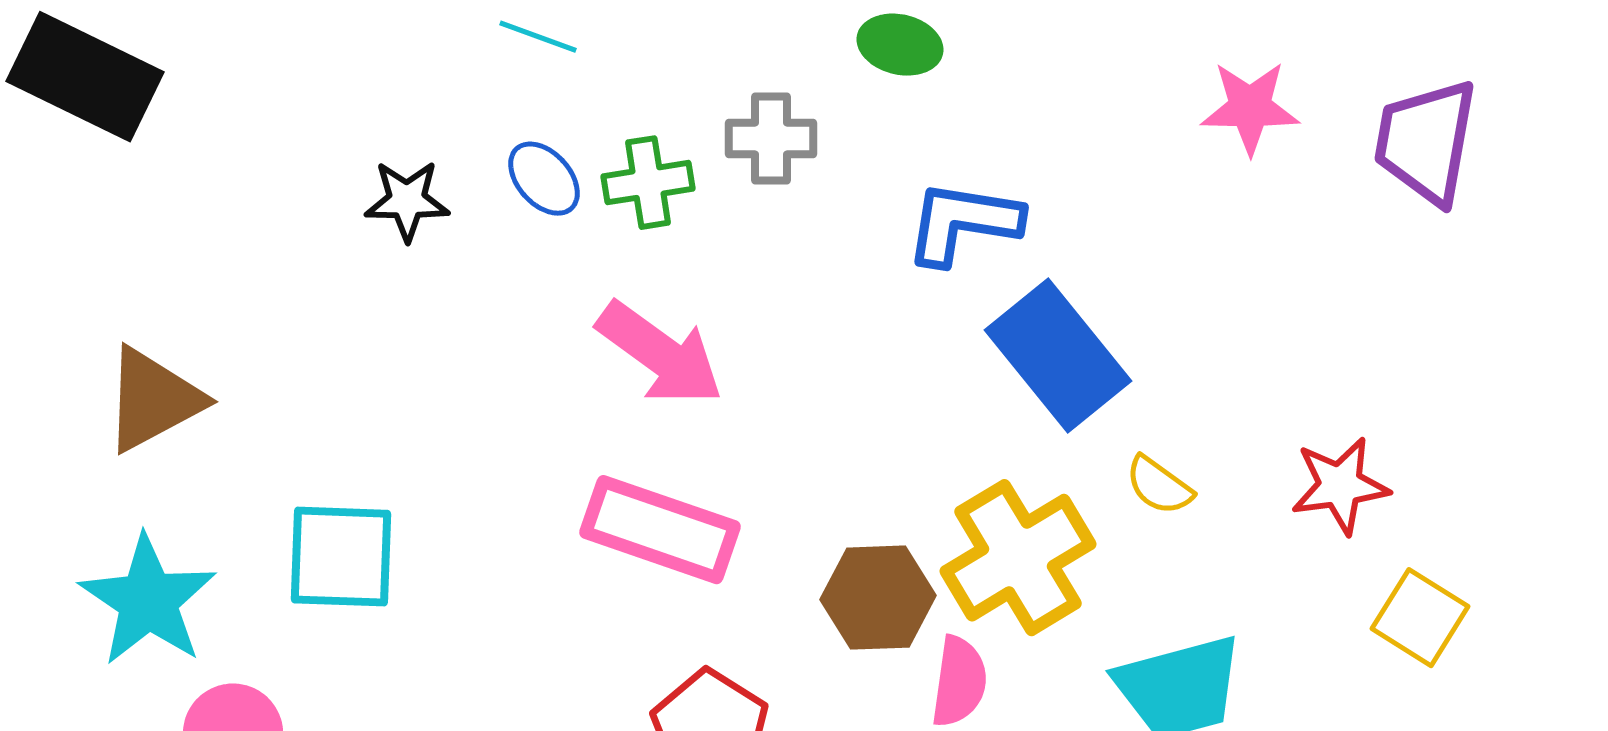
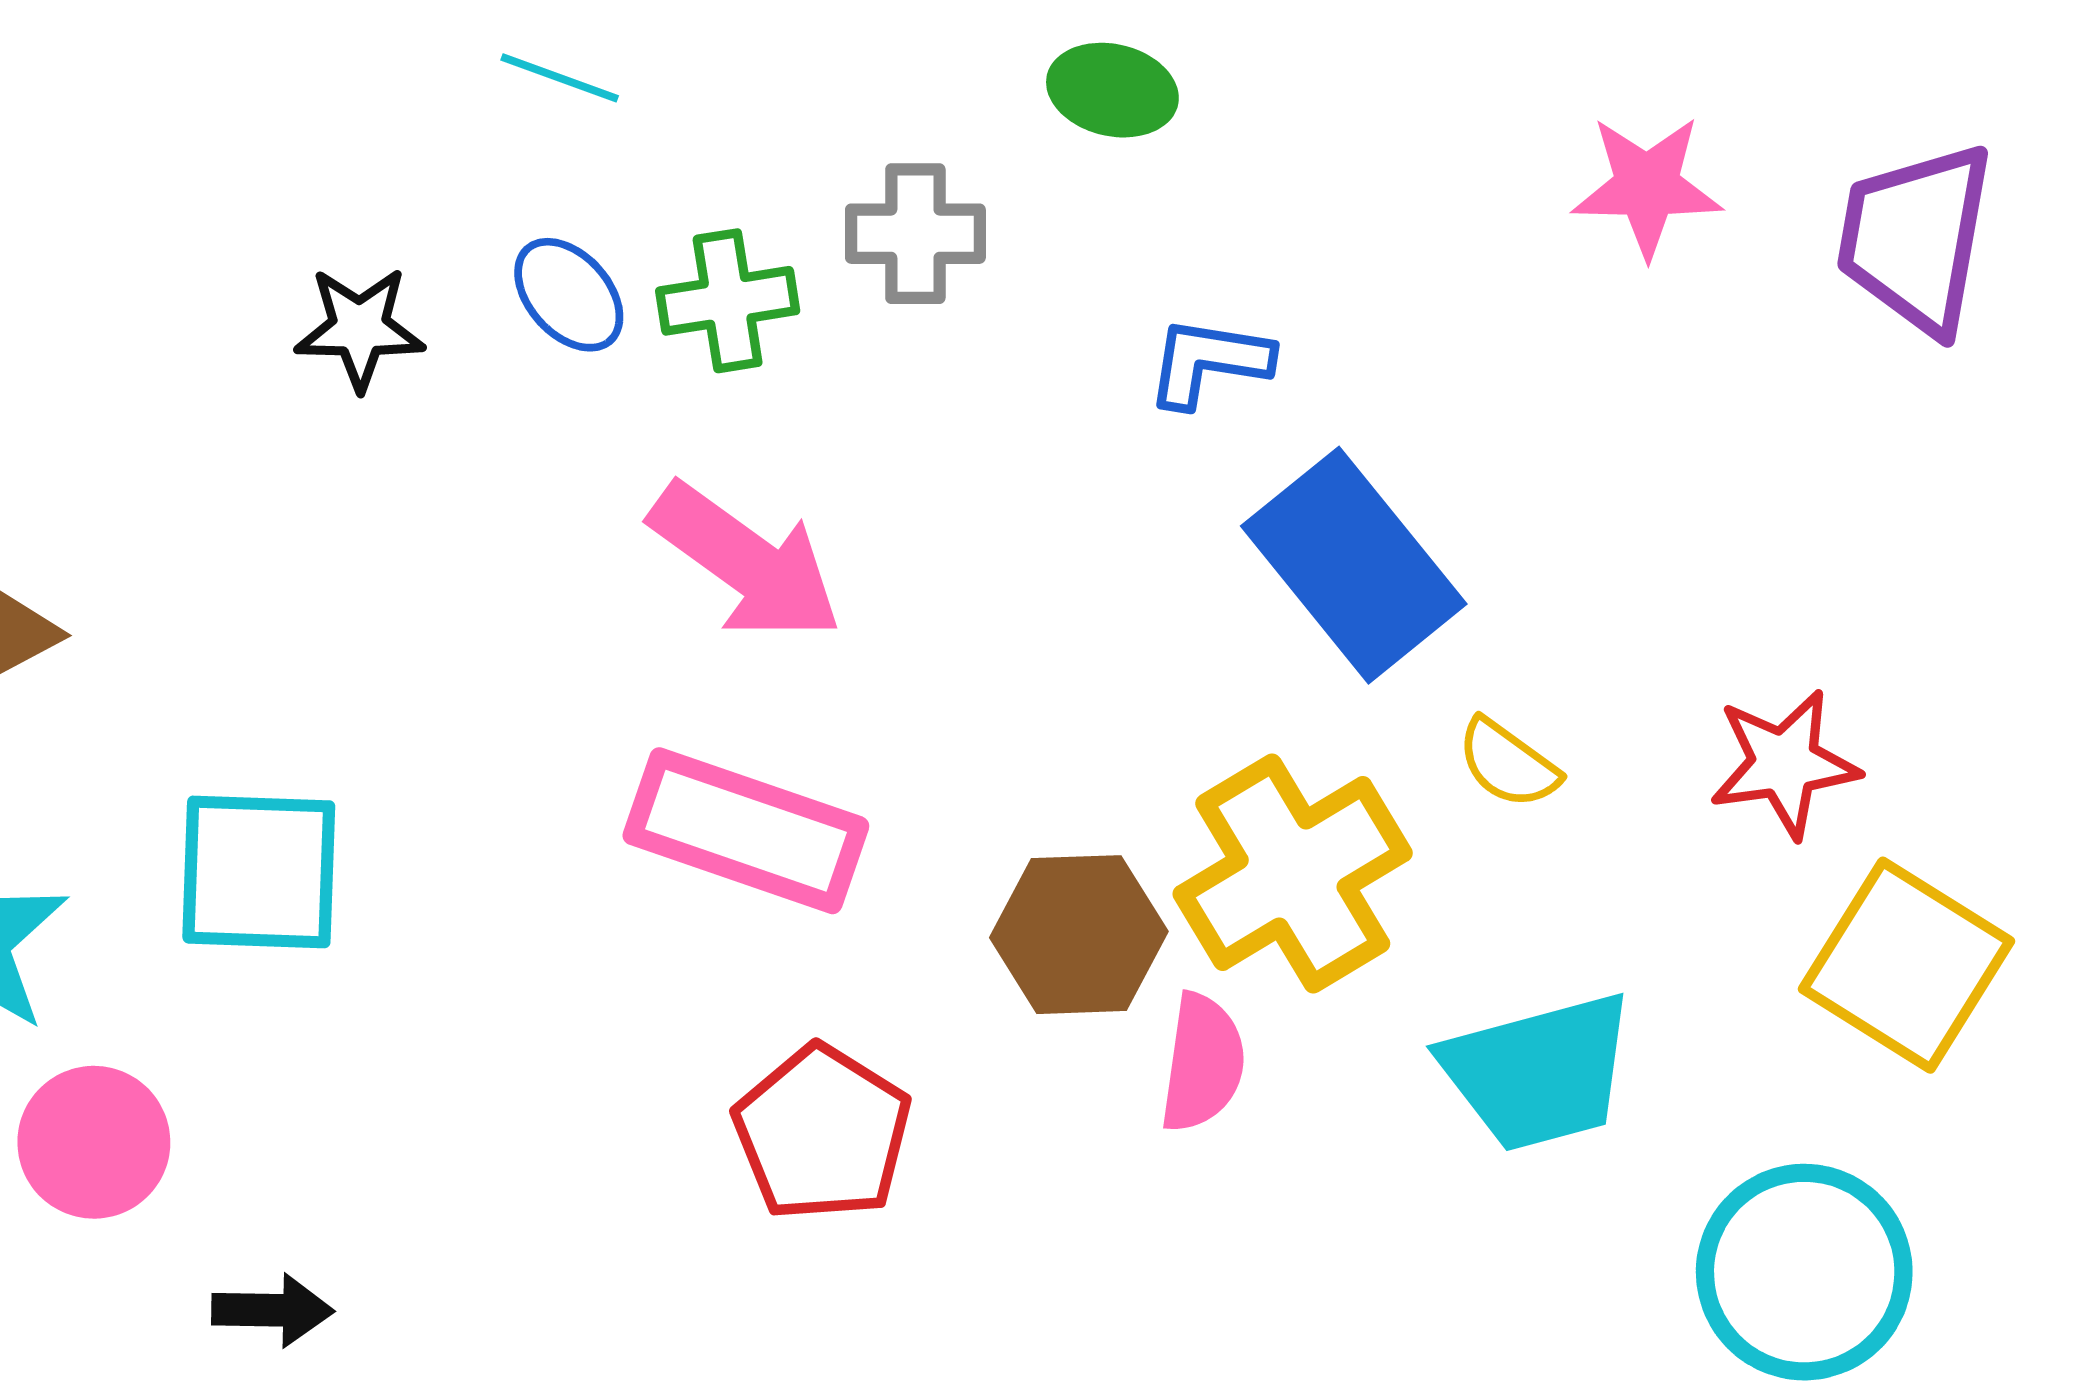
blue L-shape: (963, 223) -> (1209, 362), size x0.7
yellow square: (1420, 618) -> (1907, 965), size x1.4

